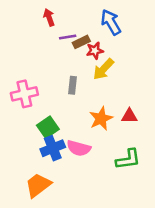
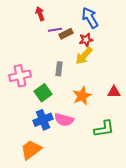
red star: (95, 51) -> (86, 40), moved
red triangle: (129, 116) -> (114, 92), moved
green square: (48, 127) -> (43, 93), moved

